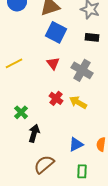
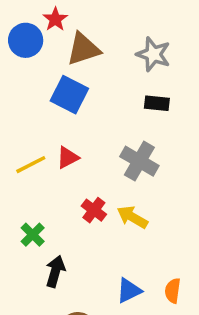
blue square: (56, 32) -> (69, 95), moved
yellow line: (14, 63) -> (31, 165), moved
red triangle: (53, 63) -> (68, 158), moved, turned 40

